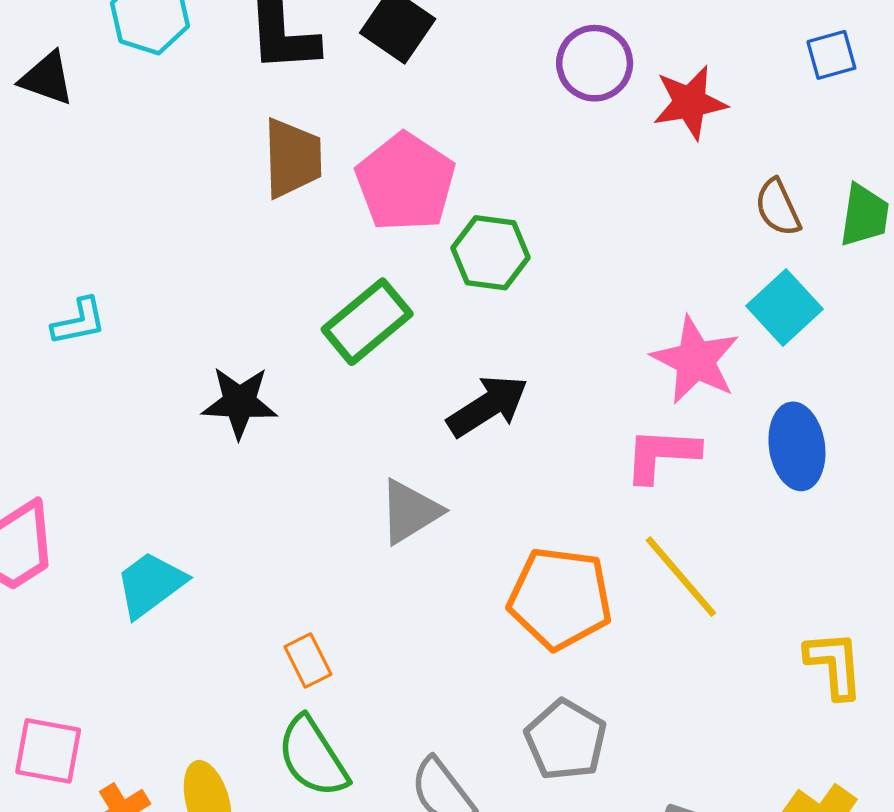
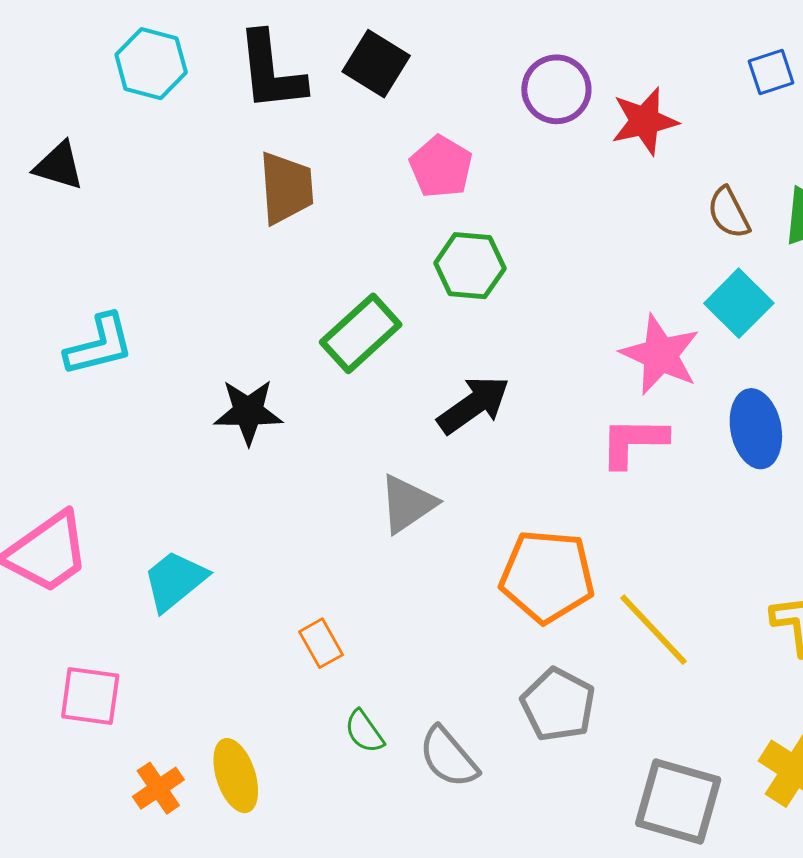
black triangle: (47, 78) -> (59, 166), moved
pink pentagon: (405, 182) -> (441, 167), moved, size x0.7
cyan L-shape: (79, 322) -> (99, 345), size x1.4
yellow line: (681, 577) -> (654, 630), moved
pink square: (48, 751) -> (90, 696), moved
green semicircle: (313, 757) -> (364, 732), moved, size x0.6

